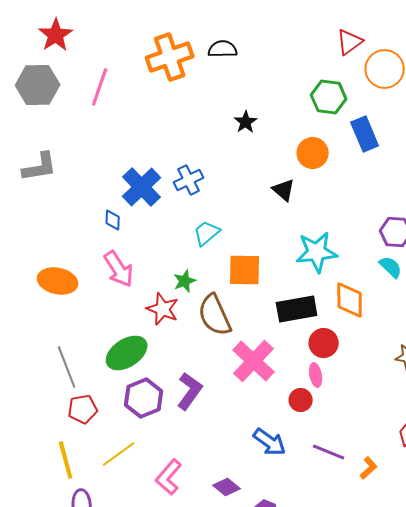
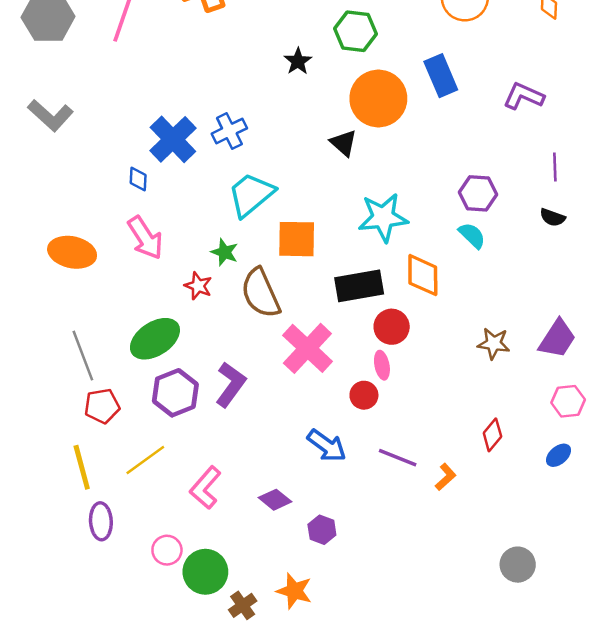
green hexagon: (329, 97) -> (356, 31), moved
orange circle: (313, 153) -> (378, 99), size x1.5
gray L-shape: (40, 167) -> (50, 115), turned 51
cyan trapezoid: (207, 233) -> (251, 195), size x1.5
green star: (185, 281) -> (225, 252), turned -30
red star: (163, 309) -> (198, 286), size x0.7

